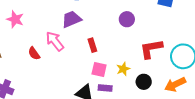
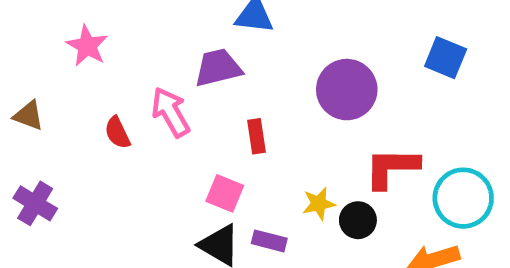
purple circle: (127, 19) -> (347, 90), size x1.6
pink square: (99, 70) -> (225, 193), moved
black circle: (144, 82) -> (358, 220), moved

